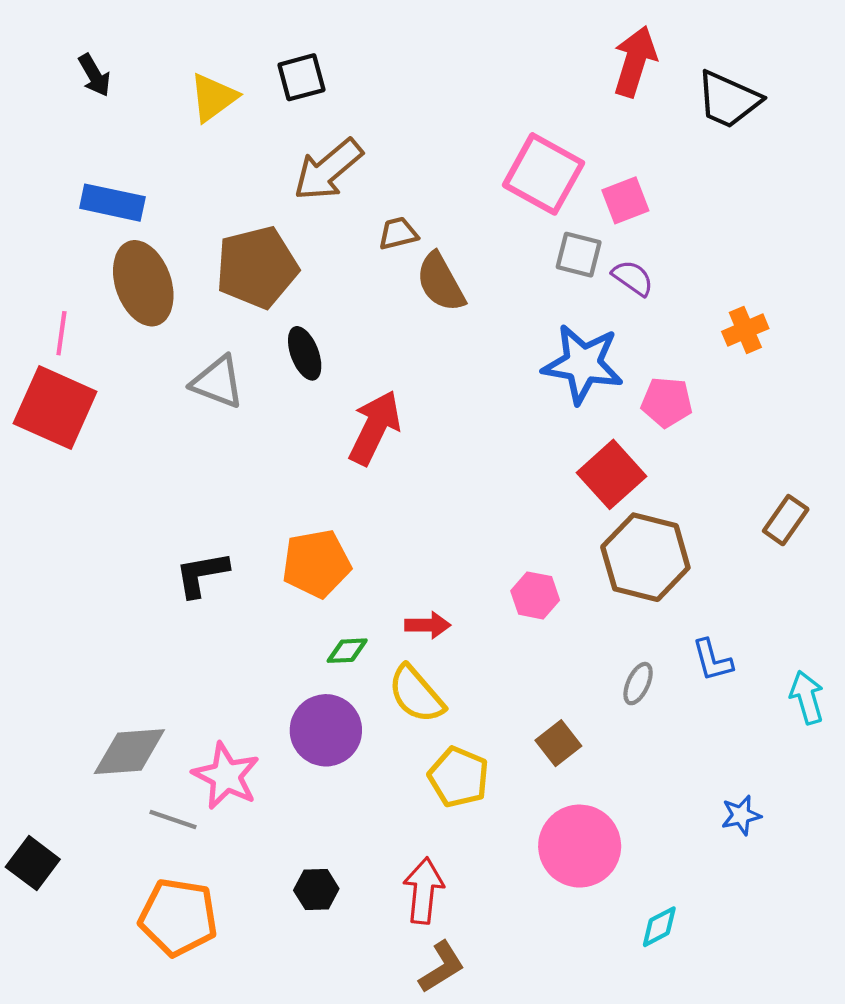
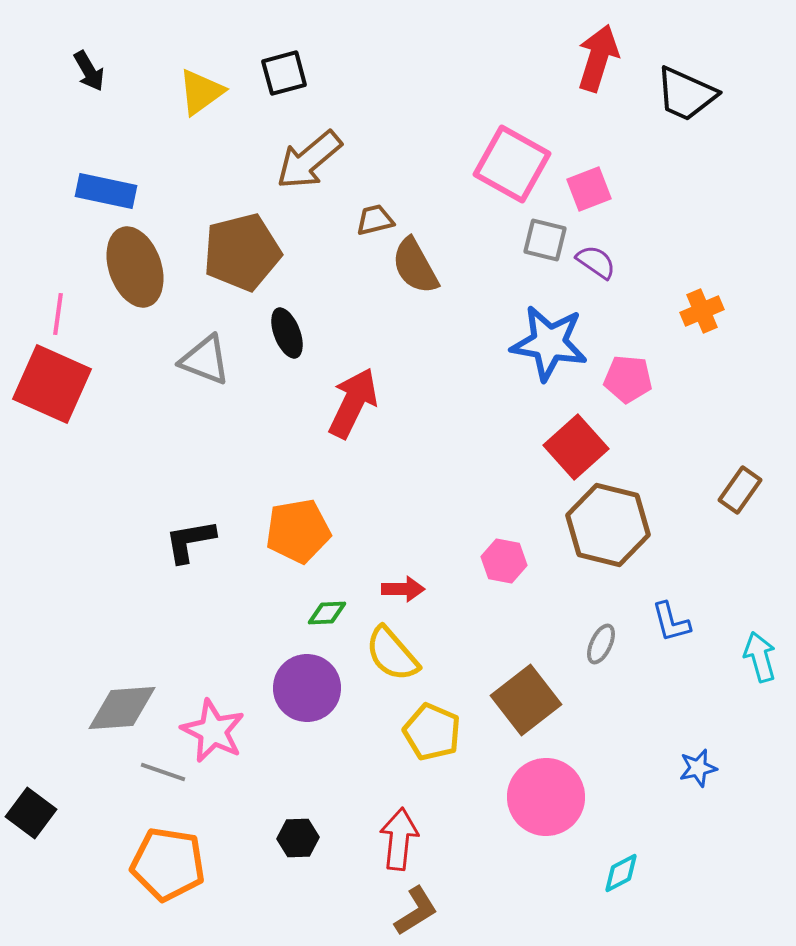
brown square: (558, 743) -> (526, 700), size x1.6

